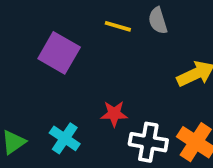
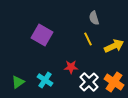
yellow line: (118, 26) -> (88, 39), moved, turned 48
white cross: (148, 142) -> (89, 82), turned 36

